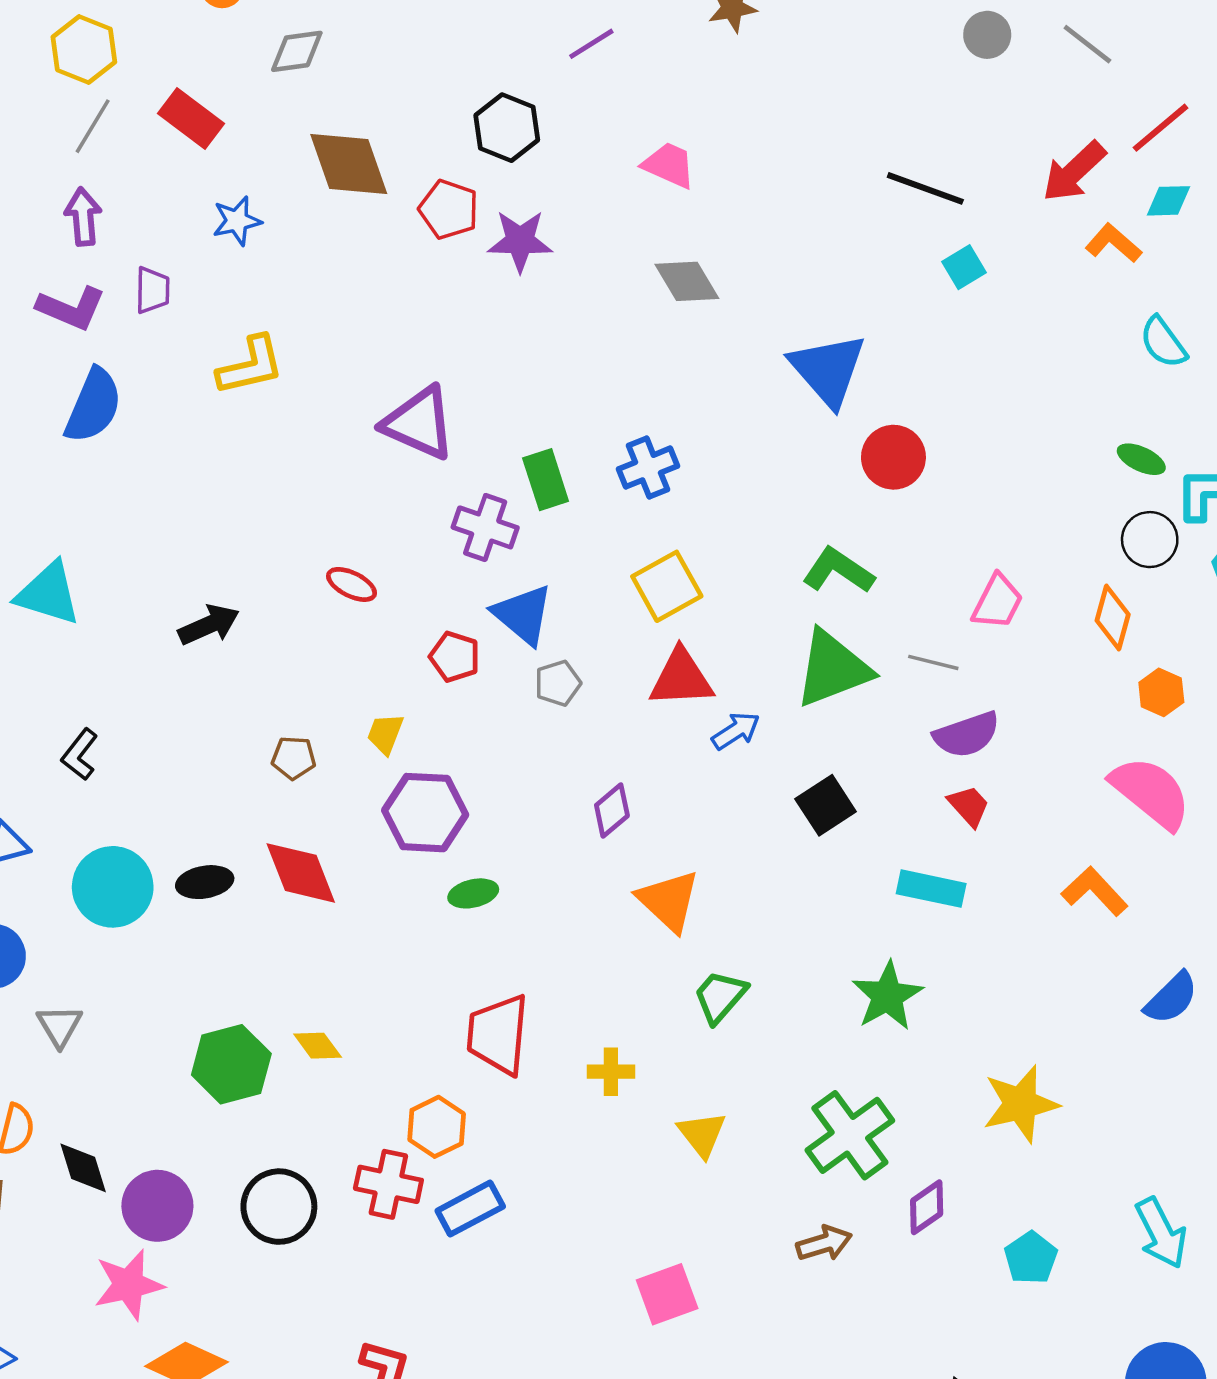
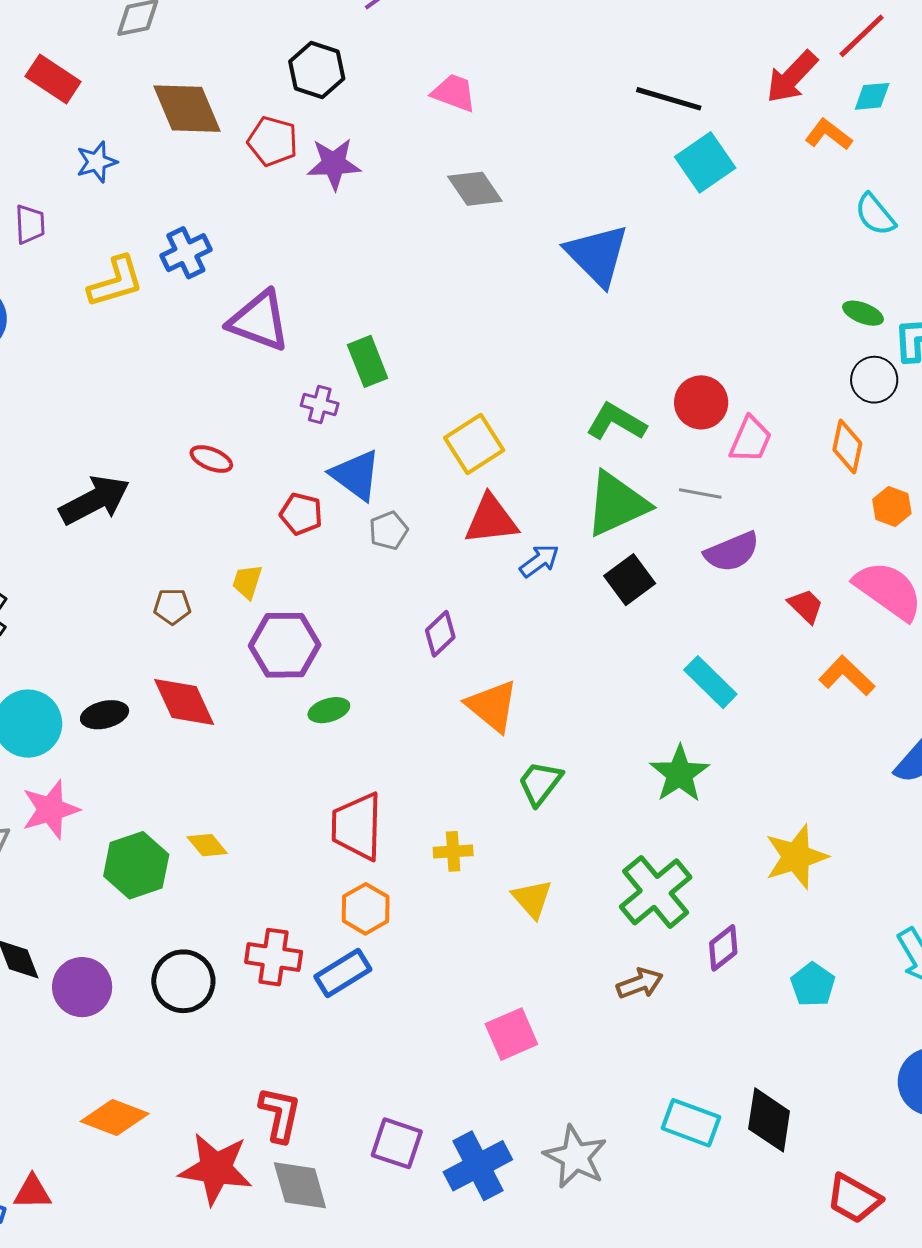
cyan square: (964, 267) -> (705, 162), size x1.6
red circle: (893, 457) -> (701, 402), moved
blue cross: (648, 468) -> (186, 253), moved
purple cross: (485, 527) -> (320, 404), size x0.7
black arrow: (209, 625) -> (94, 500), size x1.4
black square: (826, 805) -> (630, 580), moved
red trapezoid: (969, 806) -> (806, 606), moved
cyan rectangle: (931, 889) -> (710, 682), turned 36
orange hexagon: (437, 1127) -> (366, 909), moved
pink star: (129, 1285) -> (50, 810), moved

